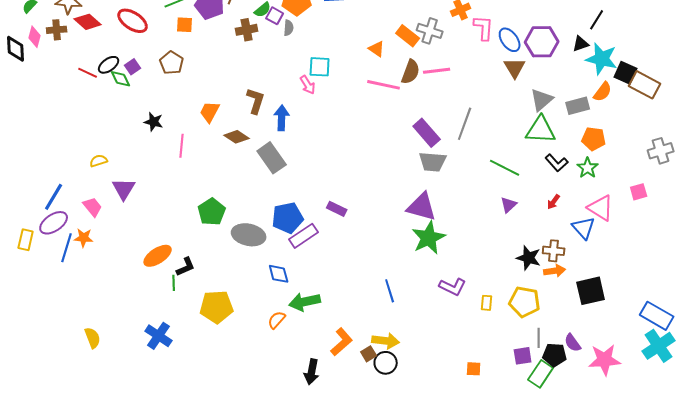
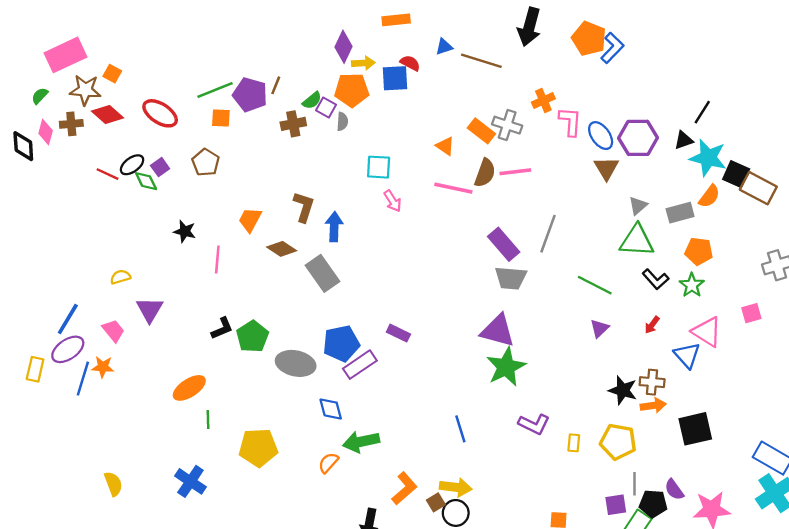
pink arrow: (308, 85) -> (393, 201), moved
gray triangle: (542, 100) -> (638, 206), size x0.7
black L-shape: (186, 267) -> (222, 328), moved

